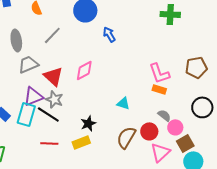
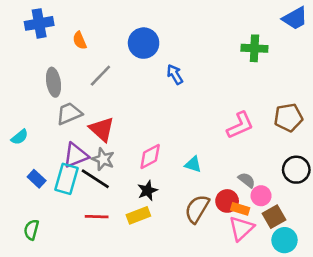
pink diamond: (84, 70) -> (150, 157), moved
pink L-shape: (159, 73) -> (240, 125), turned -95
orange rectangle: (159, 89) -> (240, 209), moved

